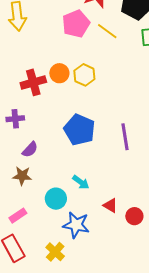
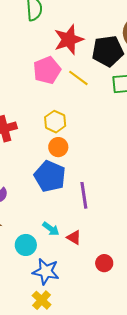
orange circle: (59, 73) -> (58, 147), moved
purple line: (125, 137) -> (84, 195), moved
red triangle: (110, 206) -> (74, 237), moved
yellow cross: (55, 252) -> (42, 300), moved

